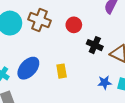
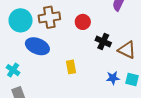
brown cross: (39, 20) -> (49, 17), turned -30
blue ellipse: (28, 68) -> (37, 46), moved, turned 70

